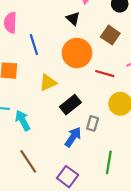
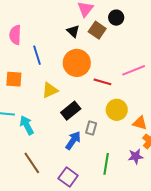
brown square: (110, 35) -> (97, 30), moved

